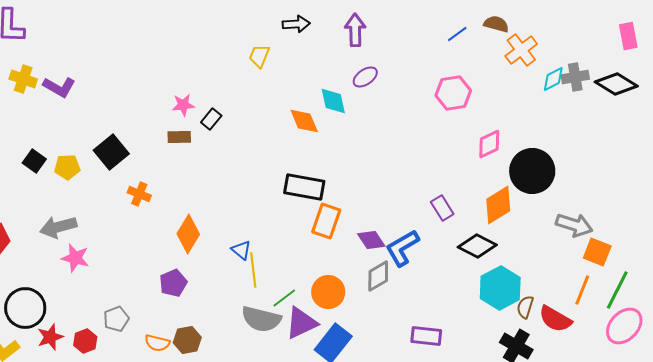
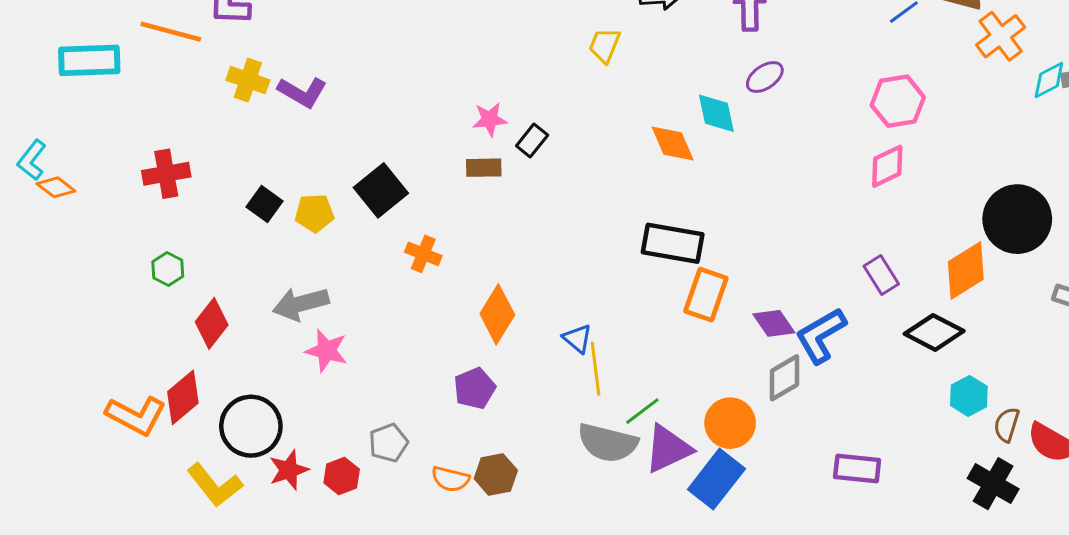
pink diamond: (489, 144) -> (887, 166), moved
cyan hexagon: (500, 288) -> (969, 396), size x0.6
orange circle: (328, 292) -> (730, 423), moved

